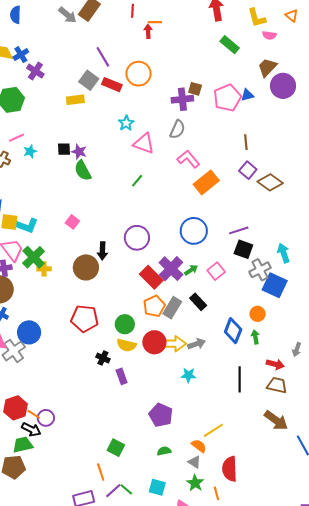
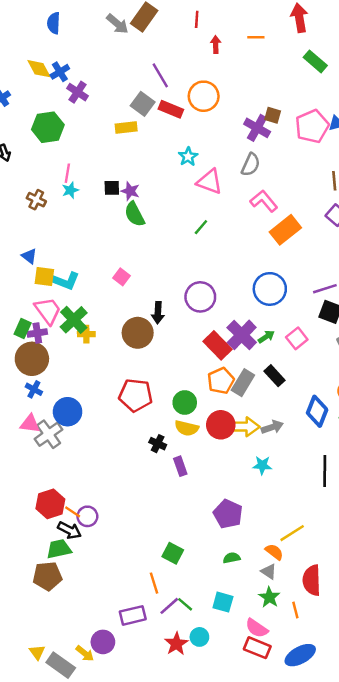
orange line: (155, 22) -> (256, 37), moved
purple cross: (182, 99) -> (257, 128), turned 35
pink line: (17, 138) -> (67, 173), moved, turned -56

